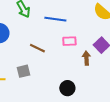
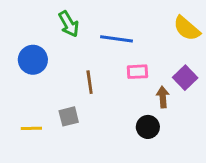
brown line: (37, 48) -> (90, 82), turned 56
black circle: (67, 88) -> (148, 127), moved

